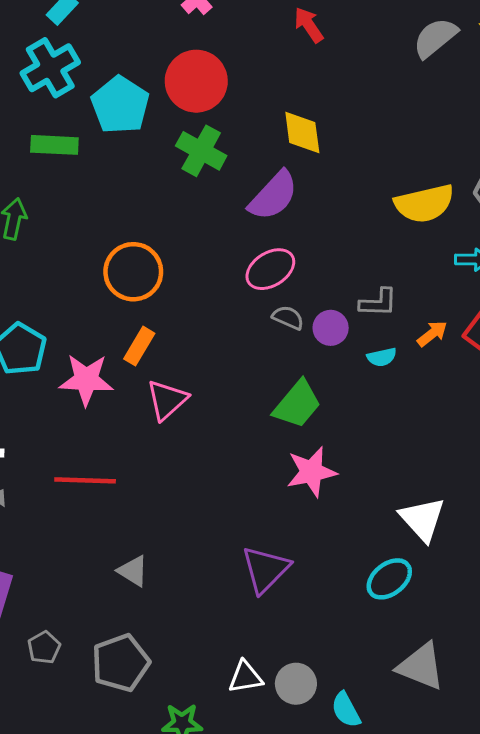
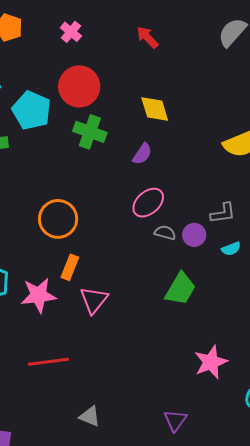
purple semicircle: (273, 196) -> (142, 154), size x0.6
pink star: (311, 472) -> (211, 362), moved
purple triangle: (265, 569) -> (175, 420), moved, size x0.7

